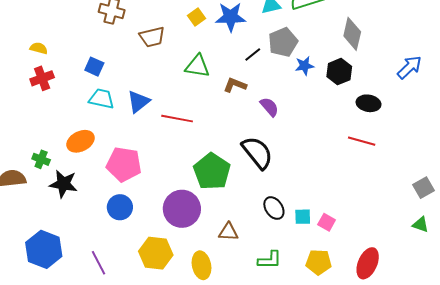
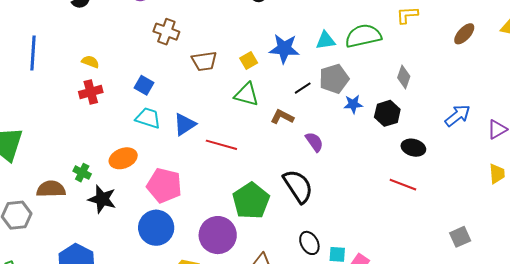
yellow square: (197, 17) -> (249, 60), moved
gray diamond: (352, 34) -> (404, 77), size x0.7
blue circle: (120, 207) -> (156, 228), size x1.4

